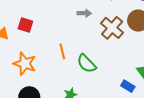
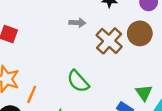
orange line: (62, 51) -> (32, 94), moved, turned 35

